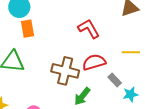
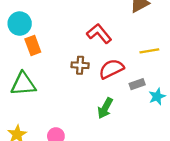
brown cross: (65, 71) -> (80, 65), moved, size x0.6
gray rectangle: (115, 80) -> (137, 84), turned -56

